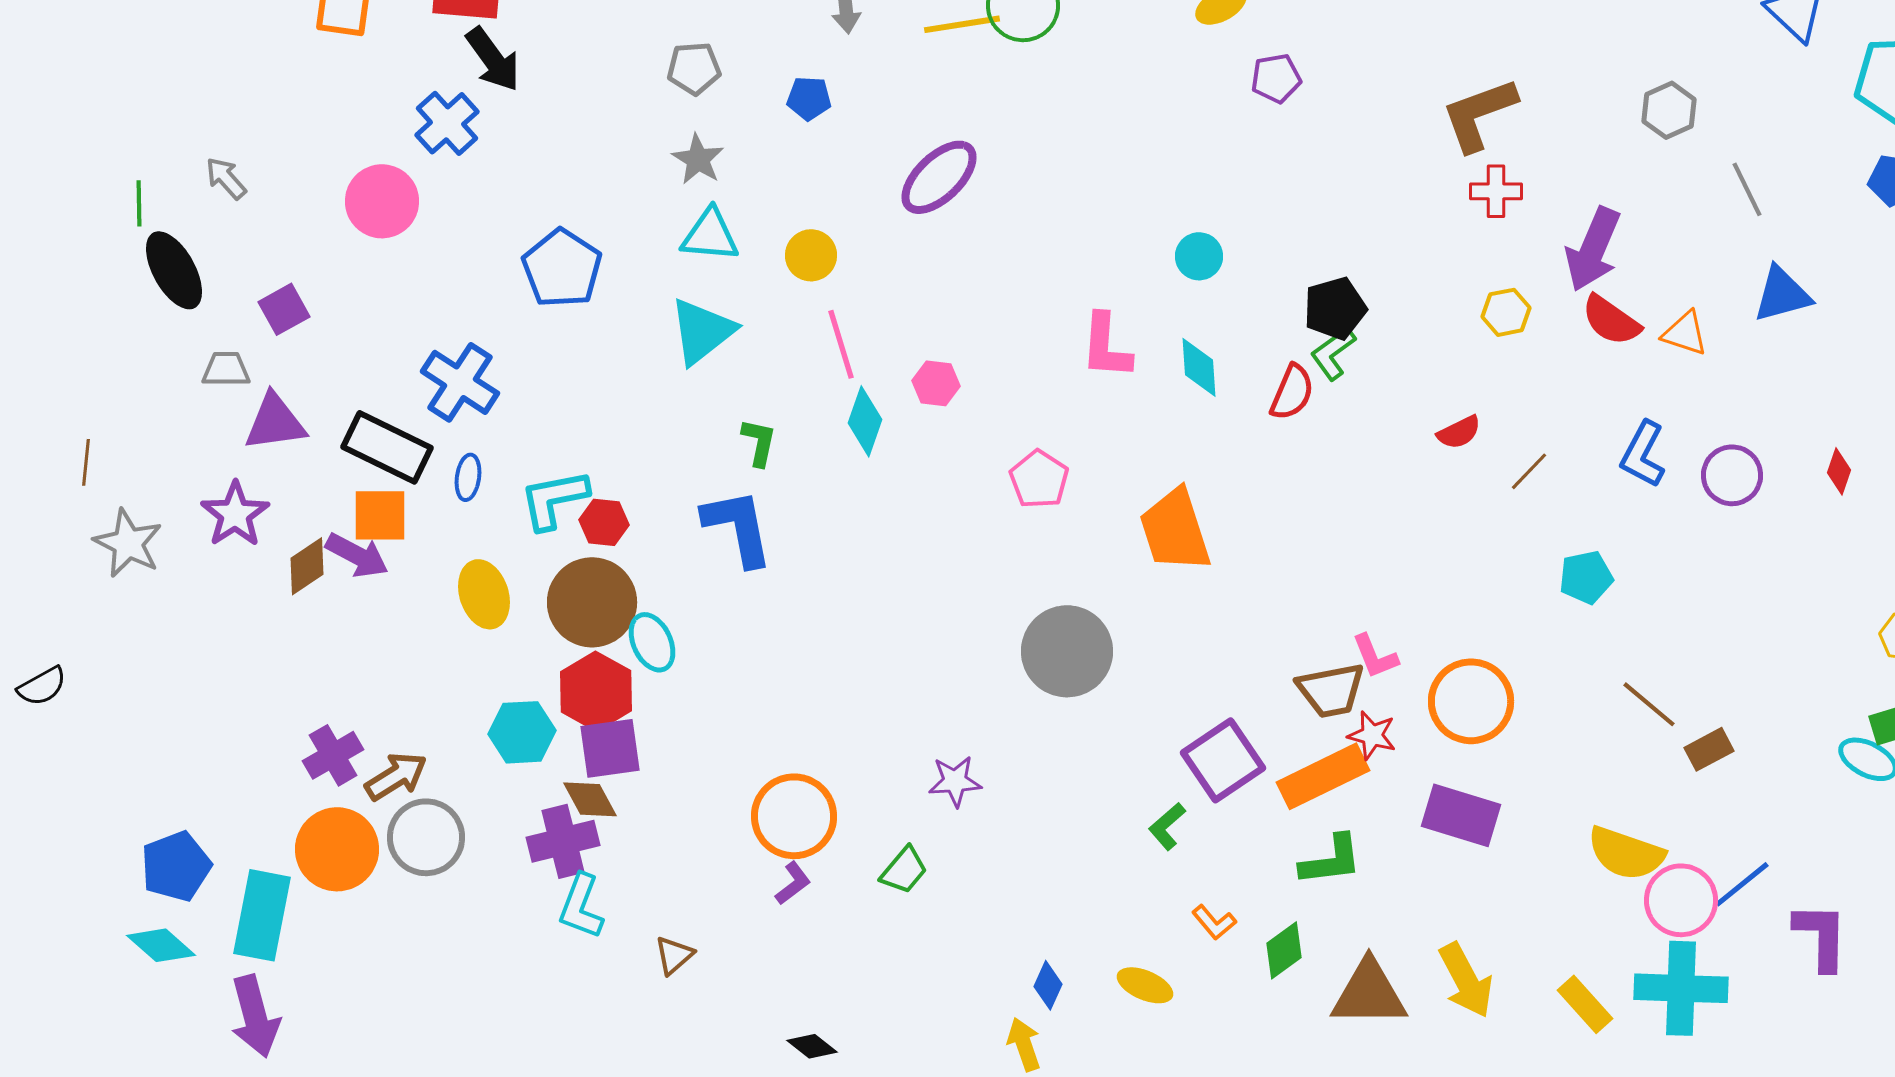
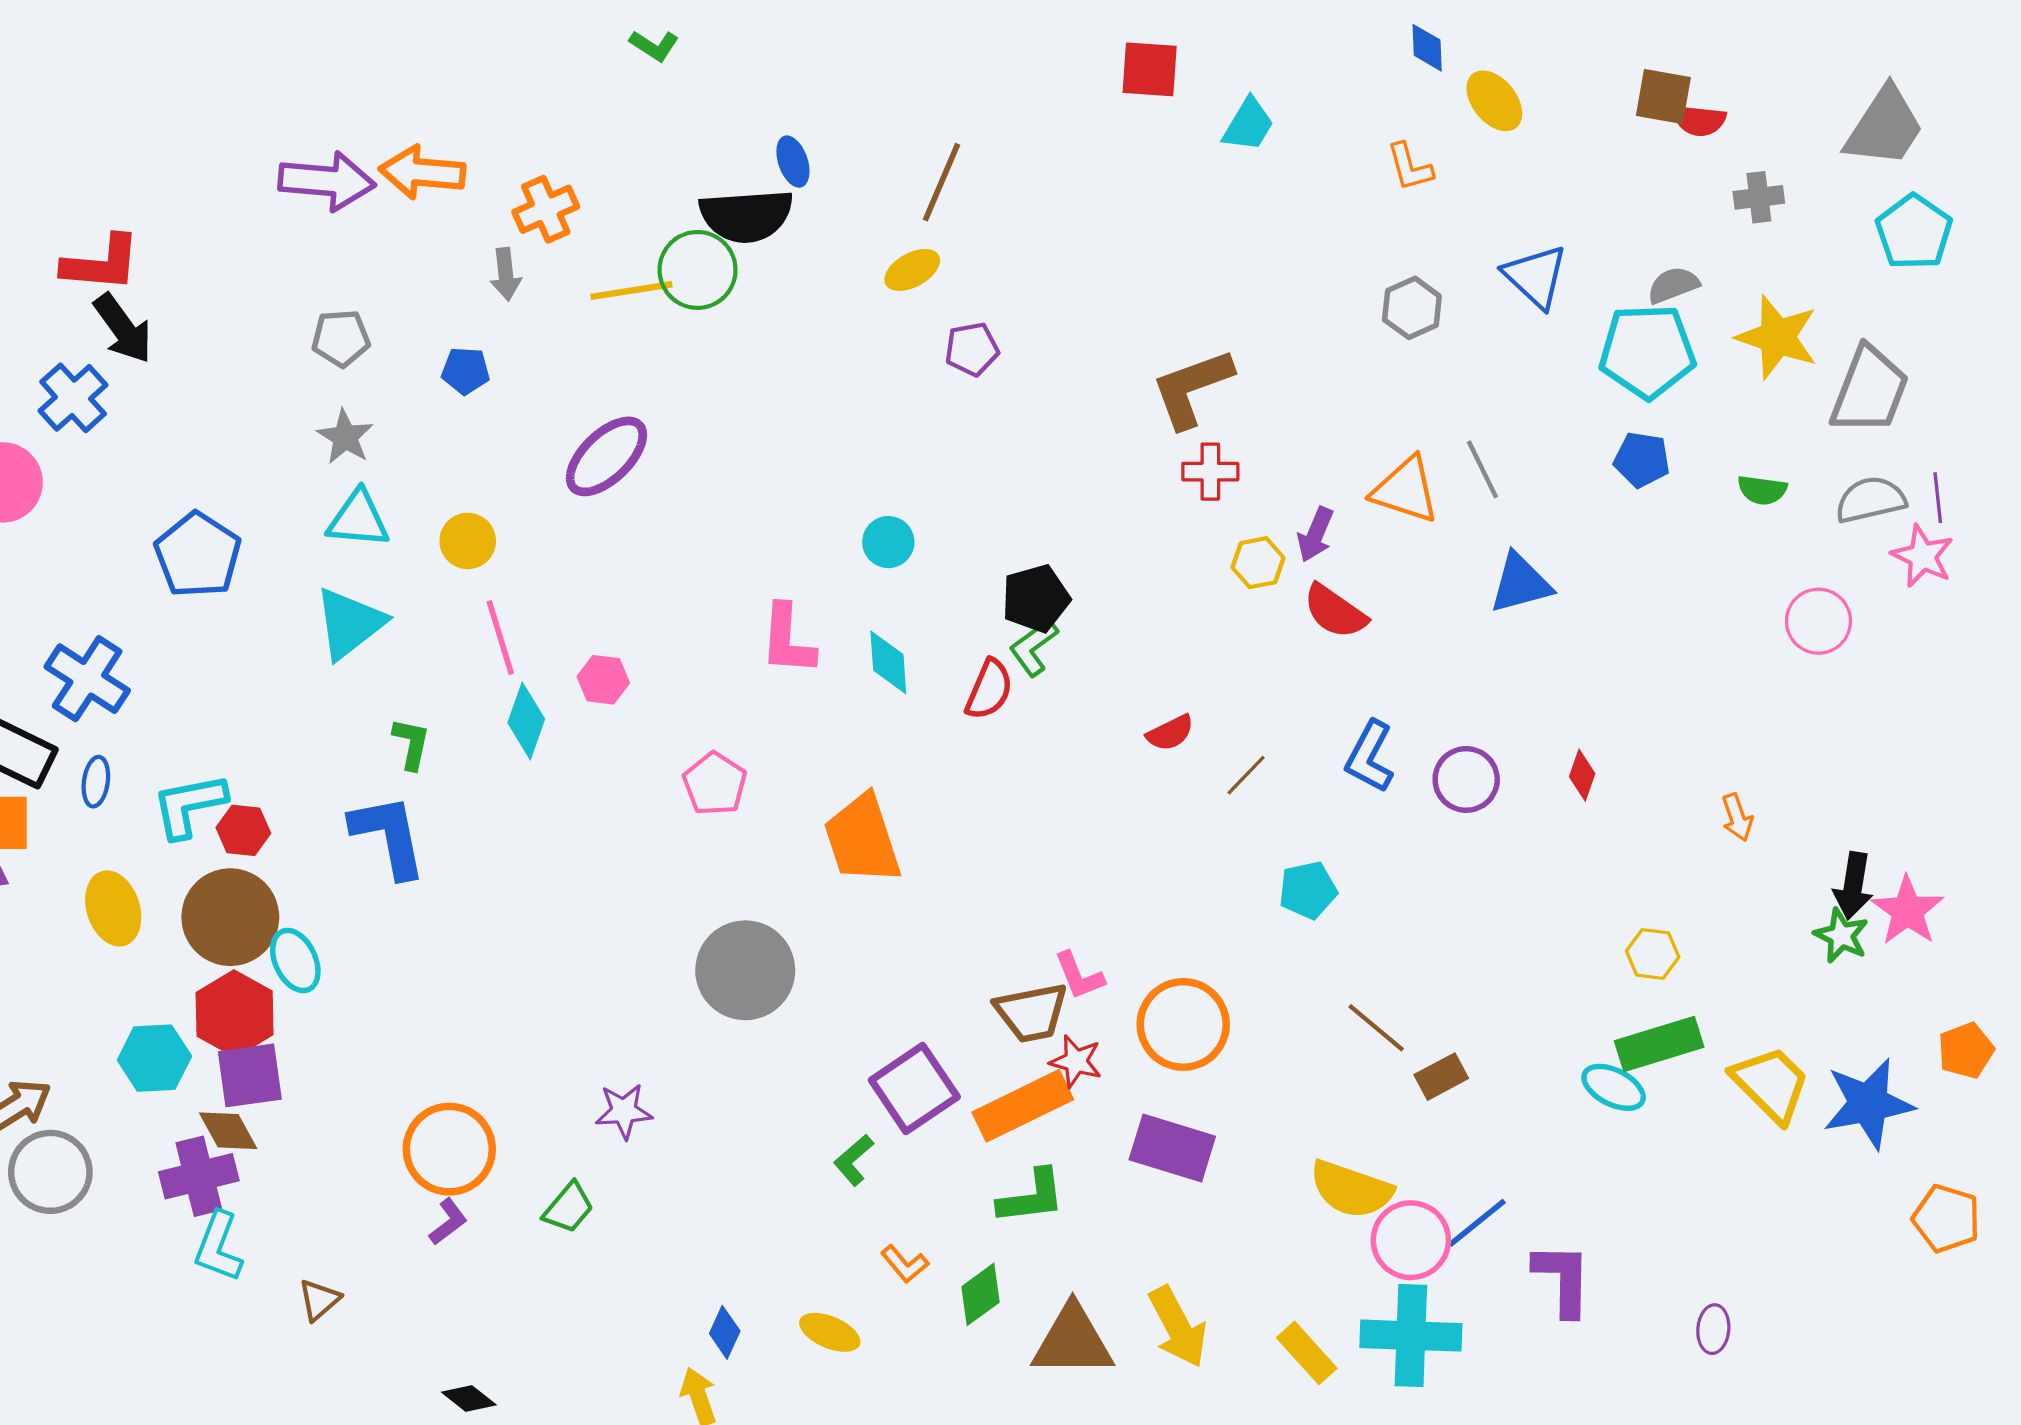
gray hexagon: (1669, 110) -> (1412, 308), moved
purple arrow: (1593, 249) -> (1315, 534), size x0.6
yellow hexagon: (1506, 312) -> (1258, 563), moved
orange triangle: (1685, 333) -> (1405, 490), moved, size x1.4

